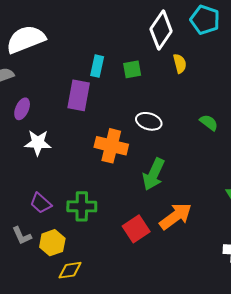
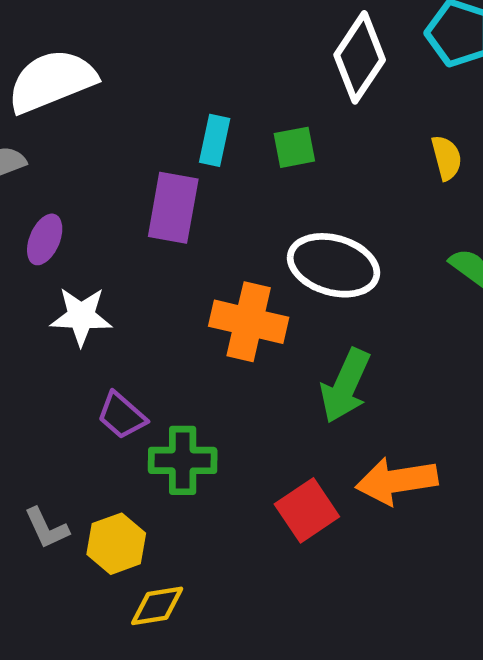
yellow semicircle: (180, 63) -> (447, 158), moved
white ellipse: (149, 121) -> (334, 265), size x1.5
purple trapezoid: (41, 203) -> (122, 416), moved
orange arrow: (176, 216) -> (397, 481), turned -152

